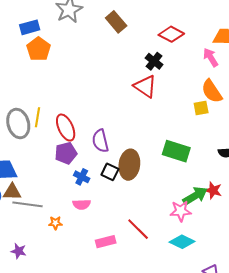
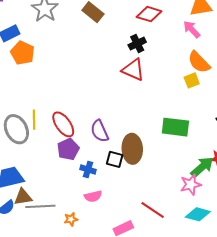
black cross: (154, 61) -> (137, 44), turned 36

